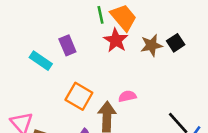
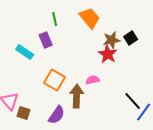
green line: (101, 15) -> (55, 19), moved
red star: (116, 40) -> (108, 54), moved

